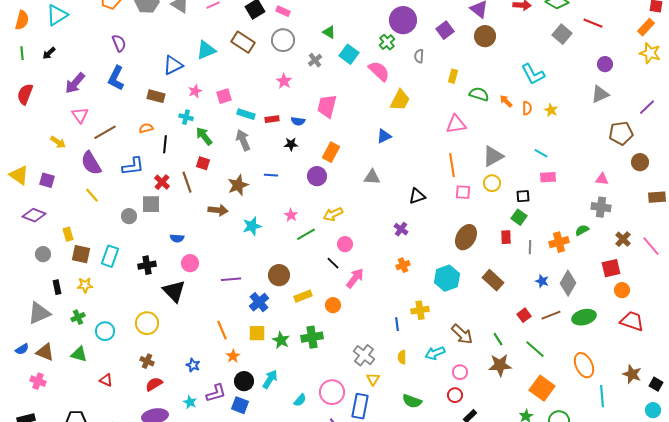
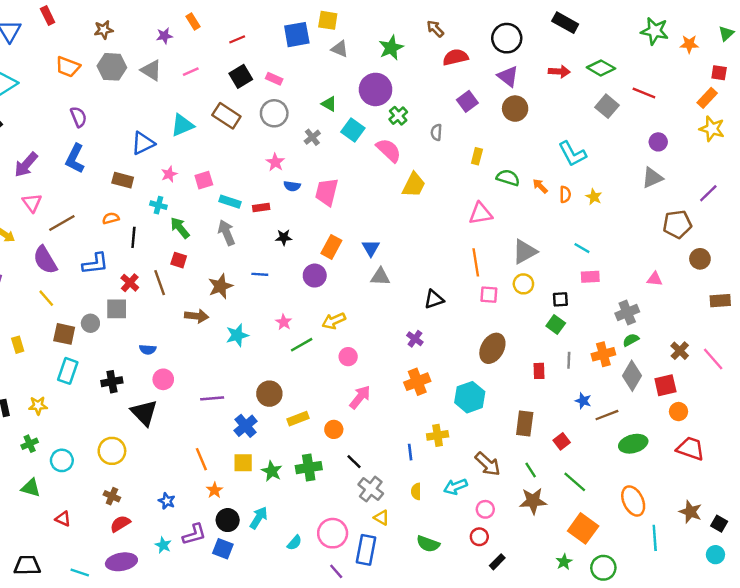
purple circle: (403, 20) -> (376, 89), moved
blue semicircle: (298, 121) -> (292, 186), moved
blue triangle: (384, 136) -> (371, 248), moved, turned -35
gray cross: (601, 207) -> (627, 313), moved, turned -30
red rectangle: (506, 237) -> (539, 371), moved
brown square: (81, 254) -> (64, 334), moved
black line: (333, 263) -> (354, 462), moved
orange cross: (403, 265) -> (417, 382), size x1.5
brown rectangle: (493, 280) -> (525, 423), moved, turned 55
gray diamond: (568, 283) -> (632, 376), moved
brown line: (551, 315) -> (607, 415), moved
yellow triangle: (373, 379) -> (381, 518), turned -32

